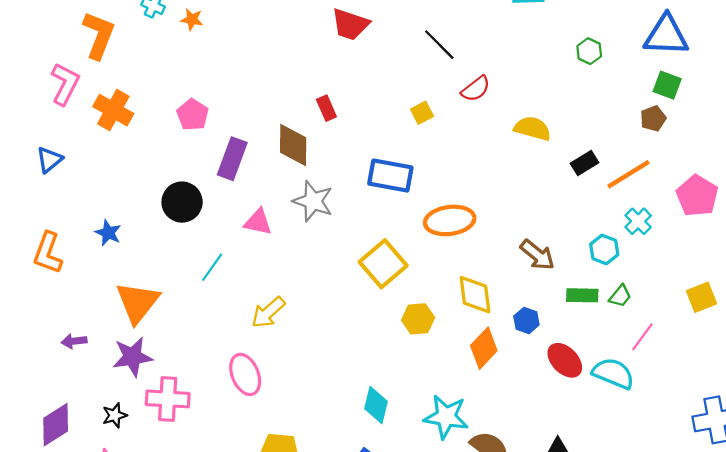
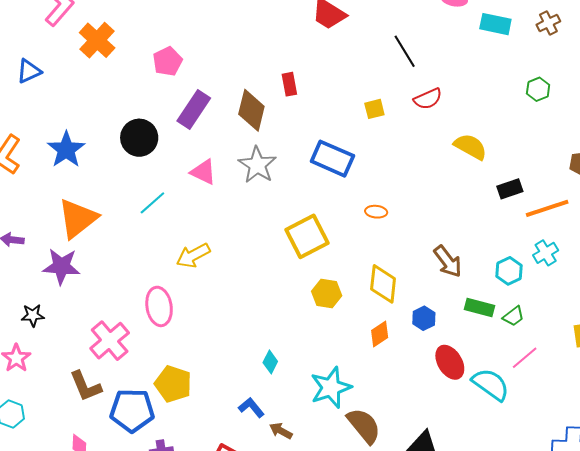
orange ellipse: (450, 220) -> (376, 212), size x0.5
blue star: (108, 233) -> (66, 150), size x1.5
orange diamond: (484, 348) -> (380, 334), size x0.7
pink cross: (168, 399) -> (110, 341), moved, turned 33
cyan diamond: (376, 405) -> (270, 362), size x0.7
cyan star: (446, 417) -> (331, 388), turned 30

